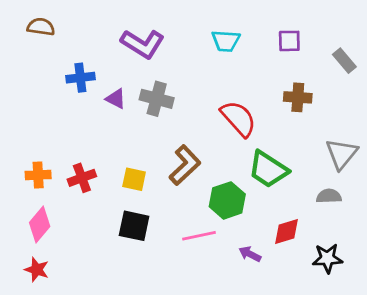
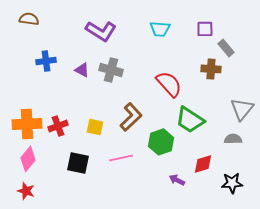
gray rectangle: (344, 61) -> (226, 48), moved
blue cross: (80, 78) -> (46, 61), moved
orange cross: (38, 175) -> (27, 124), size x1.6
black square: (134, 226) -> (78, 163), moved
pink line: (199, 236) -> (121, 158), moved

